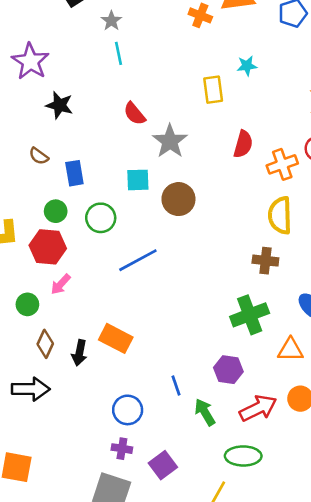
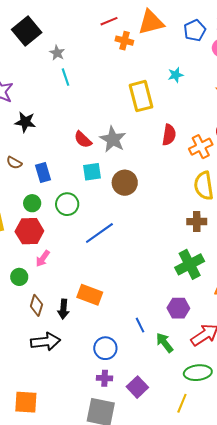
cyan star: (247, 66) -> (176, 75), moved
yellow rectangle: (213, 90) -> (141, 96), size x1.4
red semicircle: (135, 114) -> (83, 140), moved
black arrow: (31, 389) -> (46, 342), moved

